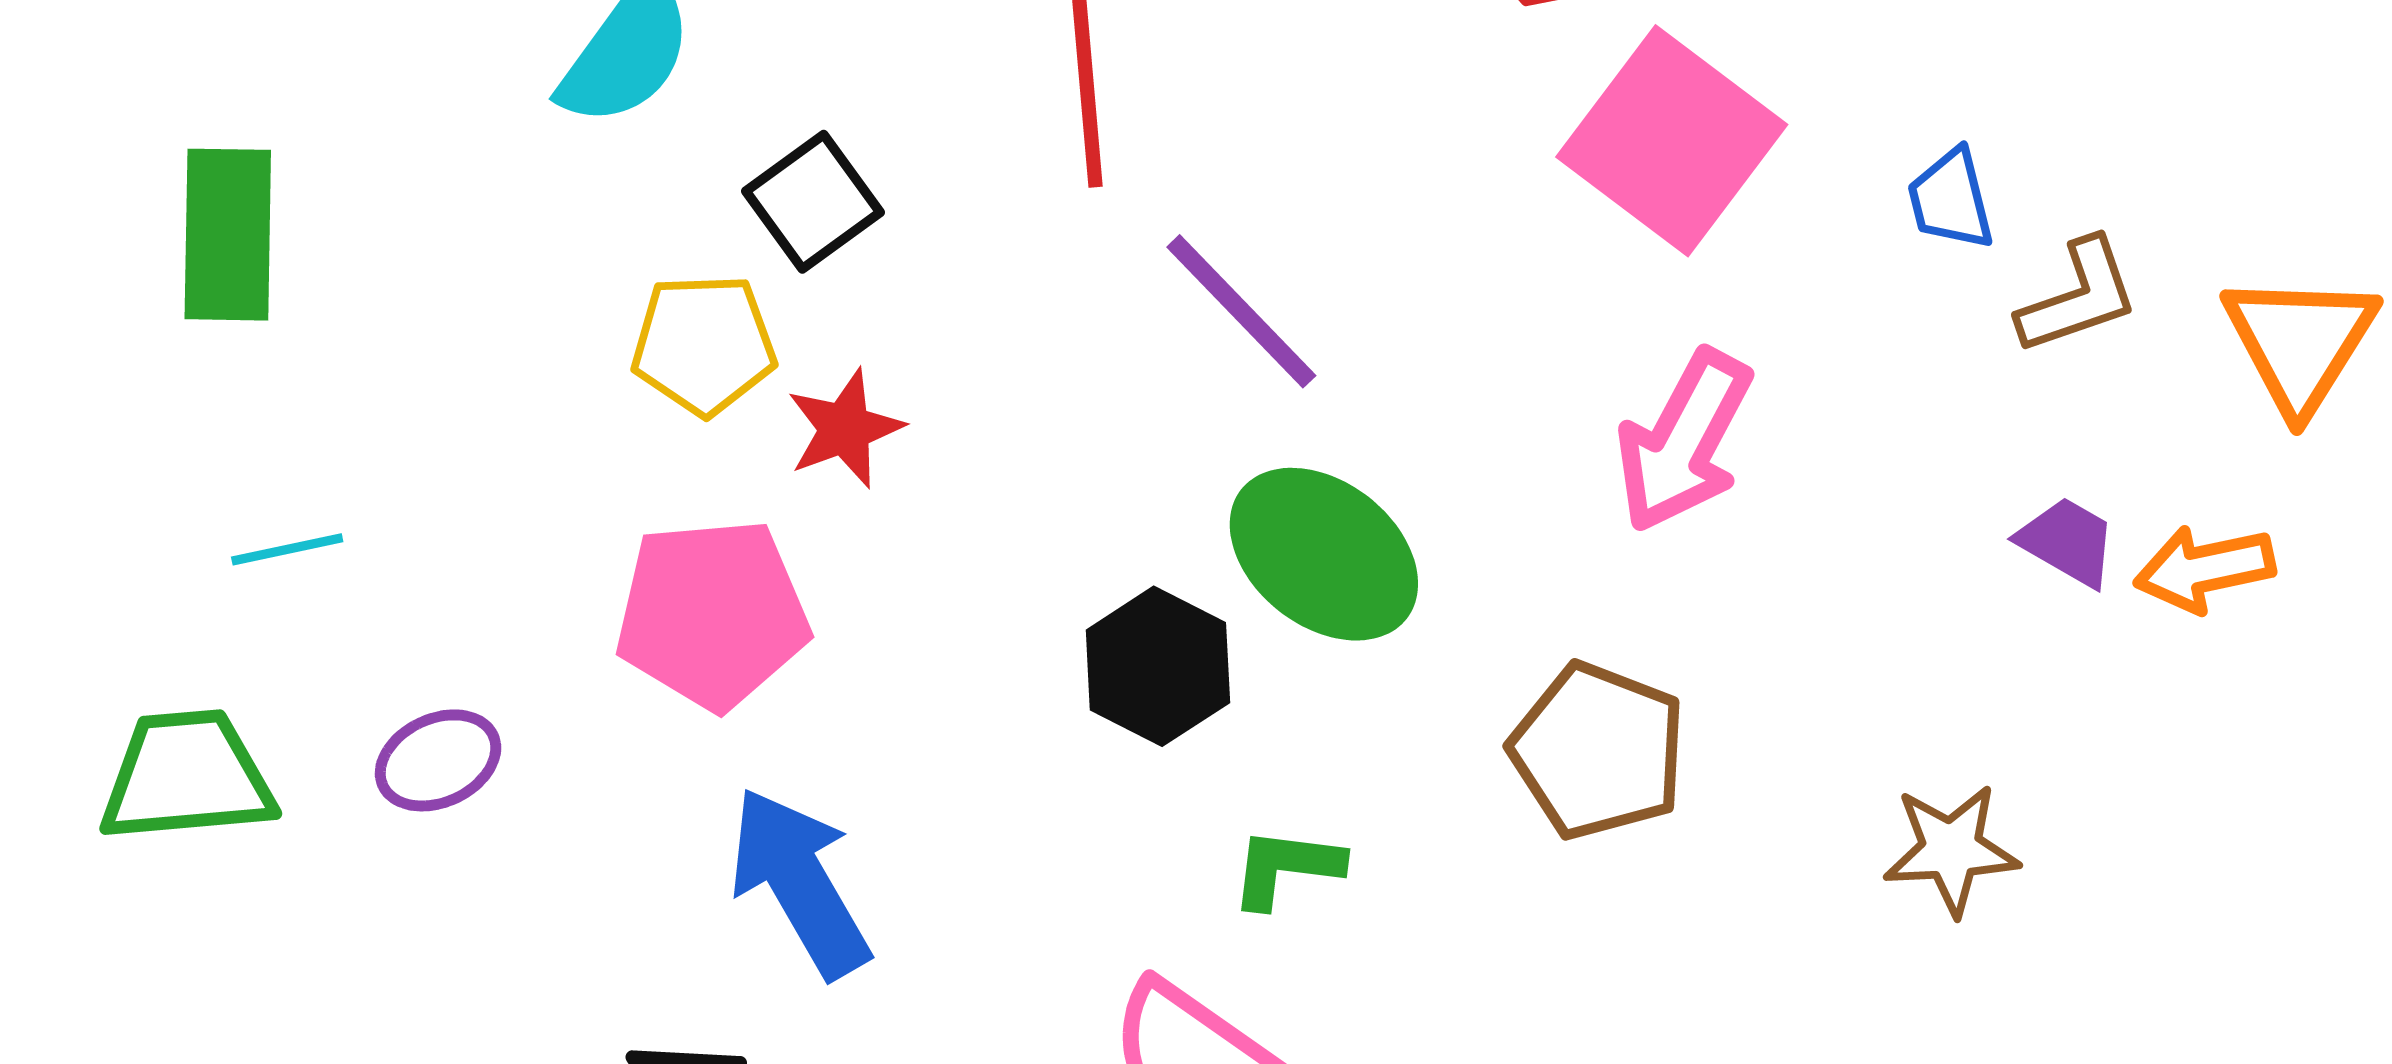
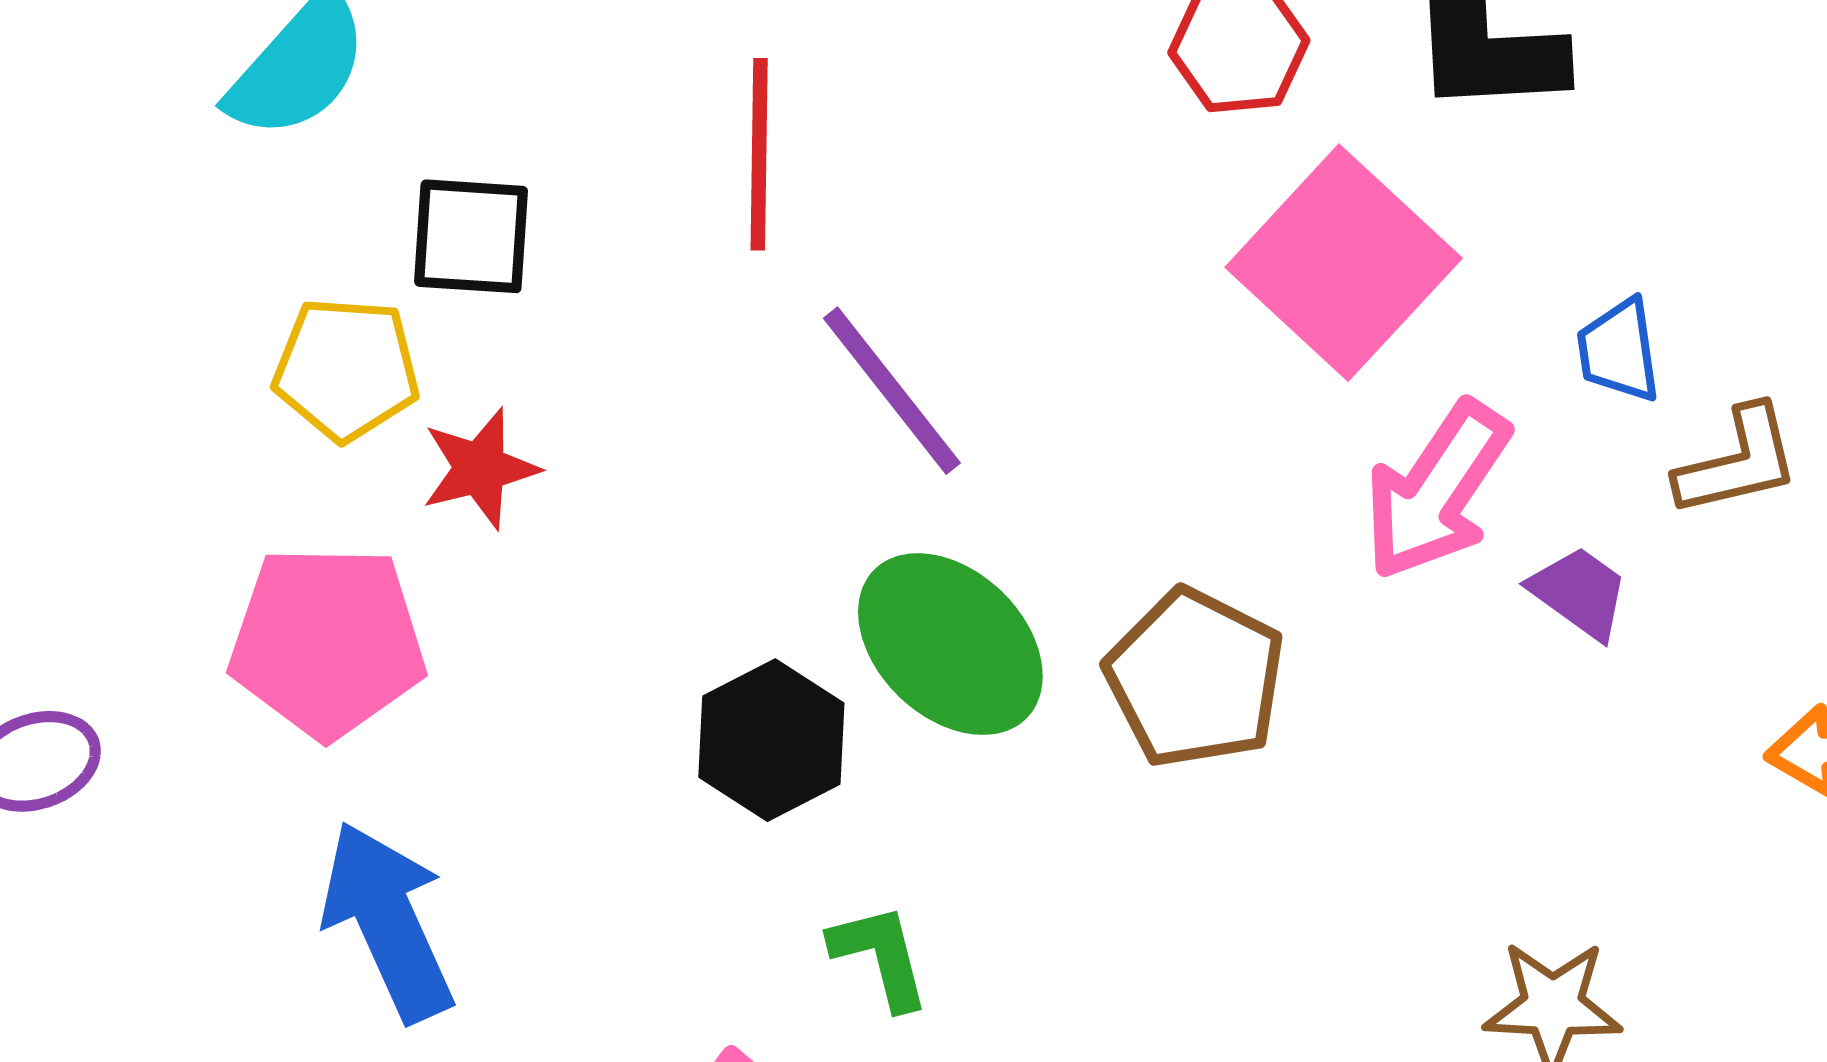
black square: (813, 202) -> (471, 236), turned 34
pink arrow: (1684, 441) -> (1437, 490), moved
purple trapezoid: (2067, 542) -> (1579, 592), moved
brown pentagon: (1598, 751) -> (1195, 678), moved
green L-shape: (1286, 867) -> (880, 956), turned 63

